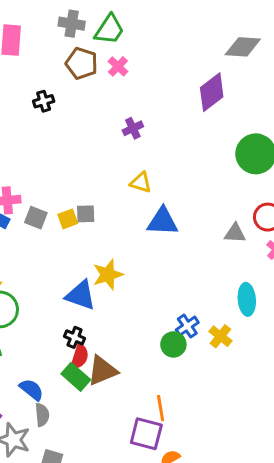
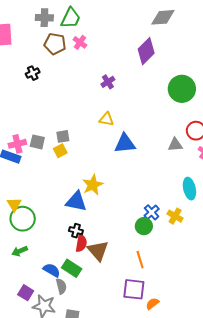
purple cross: (133, 128) -> (108, 82), moved
gray square: (86, 214) -> (63, 136), moved
gray square: (36, 218) -> (37, 142), moved
brown triangle: (102, 371) -> (98, 251), turned -40
green rectangle: (76, 377) -> (72, 268), moved
orange line: (161, 408) -> (140, 260), moved

